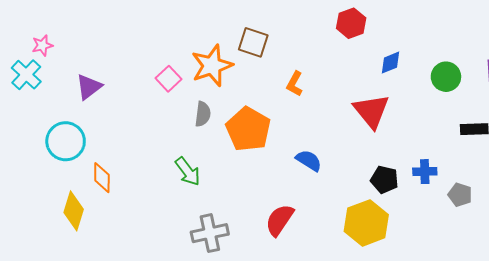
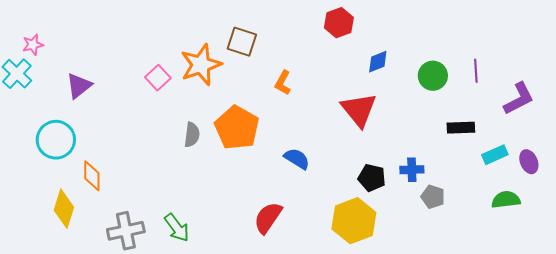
gray semicircle: (203, 114) -> (192, 135), moved
green arrow: (188, 172) -> (177, 228), moved
gray pentagon: (460, 195) -> (433, 197), moved
gray cross: (210, 233) -> (126, 231), moved

